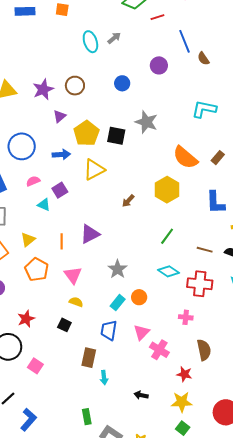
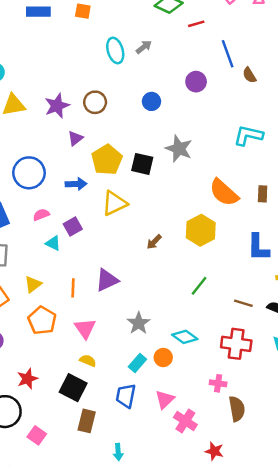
brown rectangle: (218, 158) -> (263, 194), turned -40
cyan diamond: (169, 271) -> (185, 337), moved
black square: (64, 325) -> (73, 388), size x1.6
brown semicircle: (204, 350) -> (237, 409), moved
brown rectangle: (89, 358) -> (87, 421), moved

